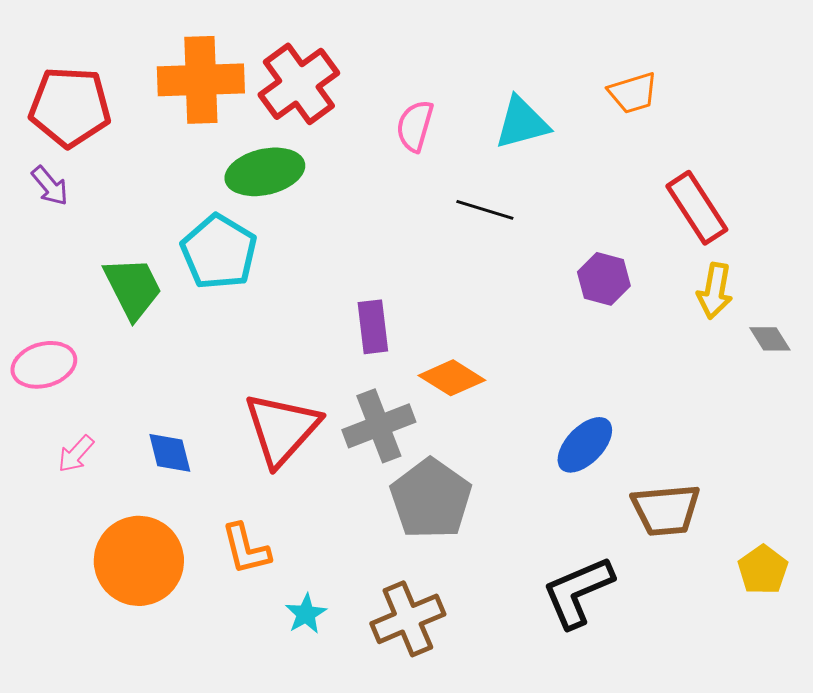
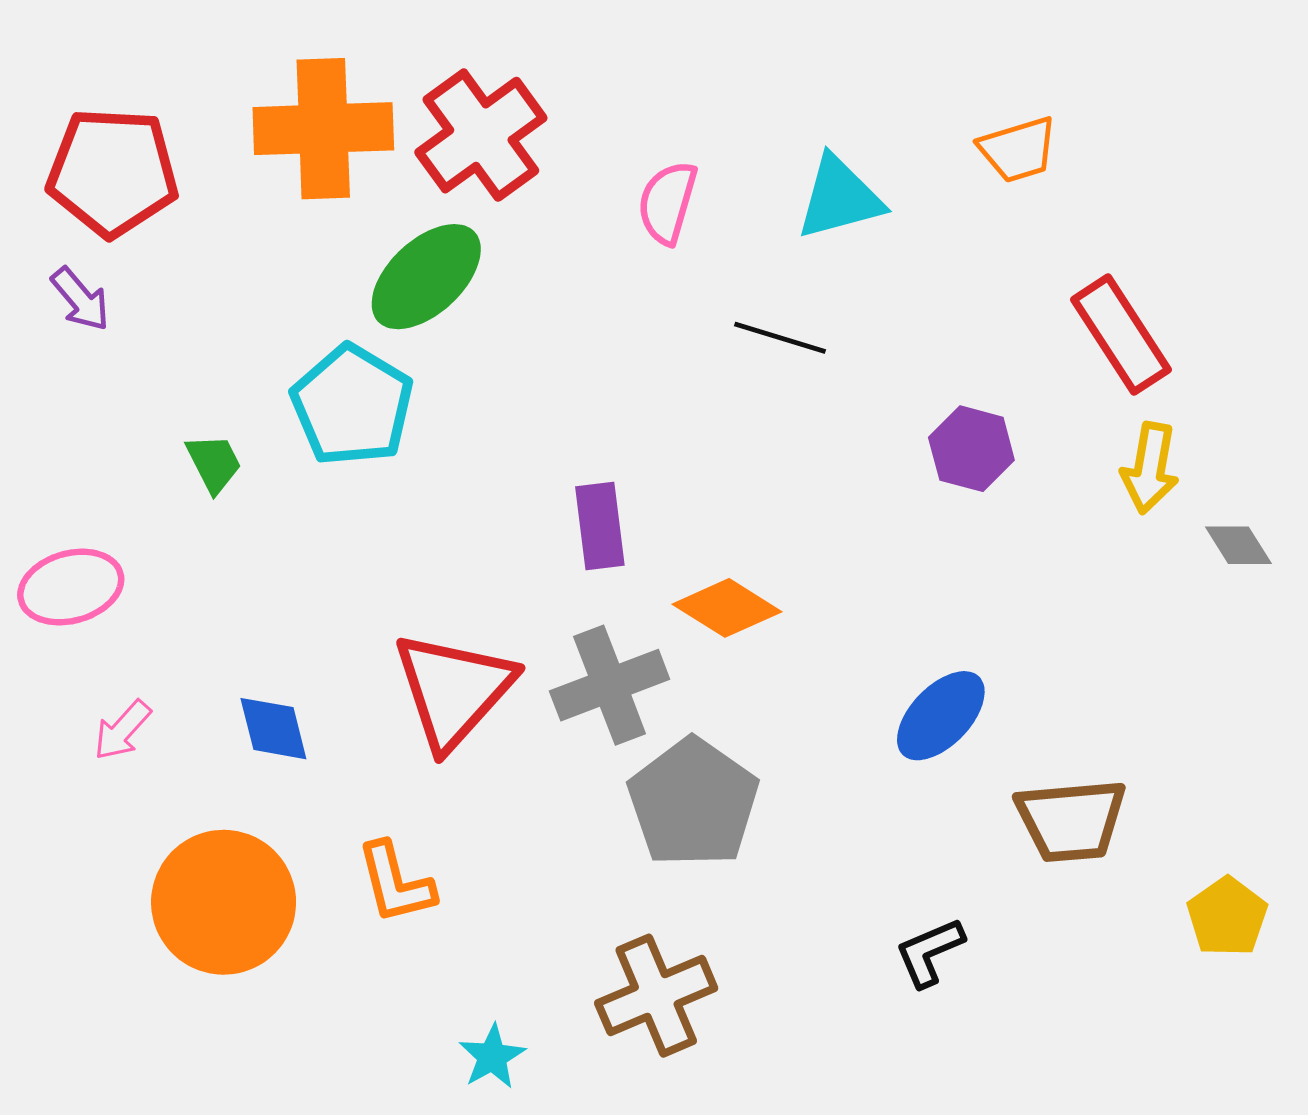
green ellipse: (265, 172) -> (426, 277), turned -30
green trapezoid: (133, 288) -> (214, 463), size x0.6
black L-shape: (578, 592) -> (930, 952), size x0.6
cyan star: (306, 614) -> (492, 1057), moved

